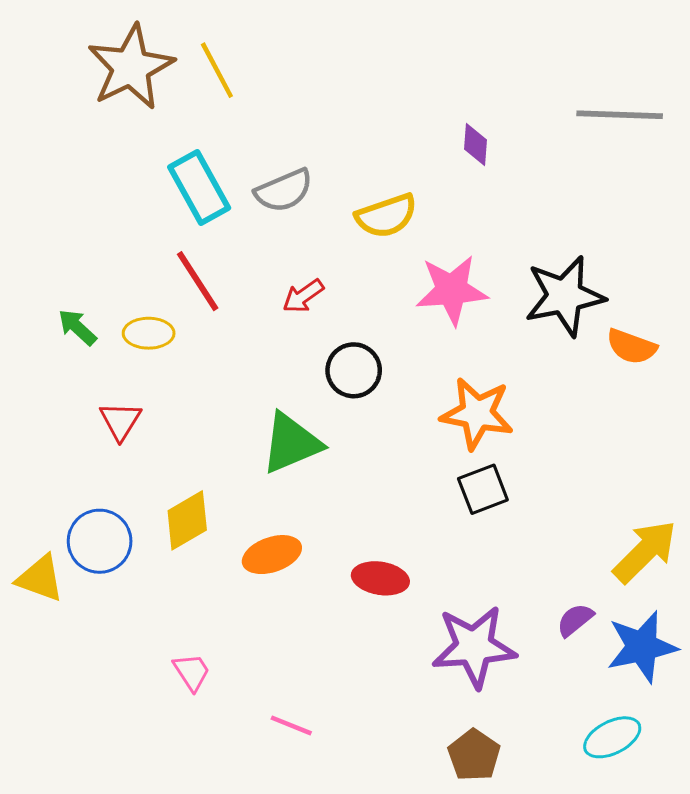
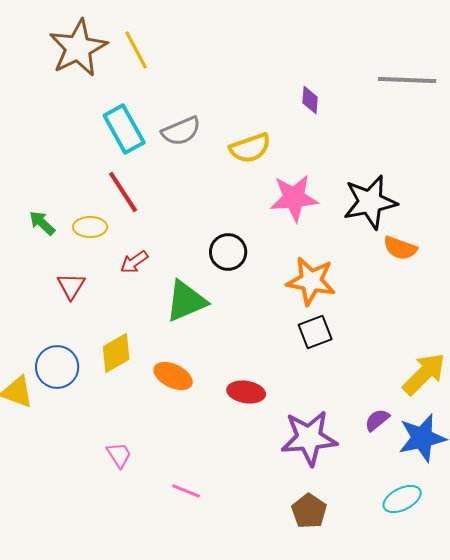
red arrow: (303, 296) -> (134, 262), moved
orange semicircle: (632, 347) -> (400, 248), moved
orange ellipse: (272, 555) -> (173, 376), turned 45

